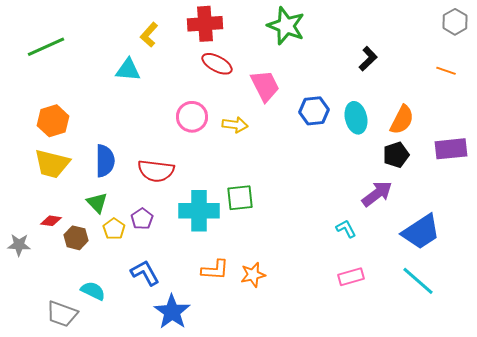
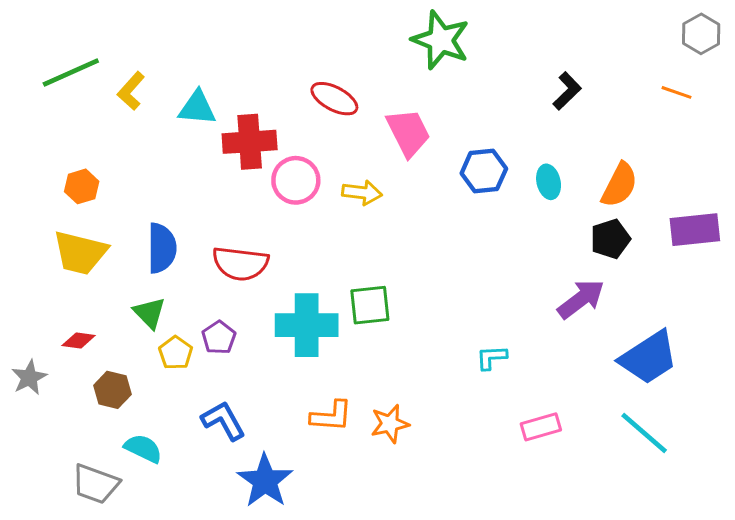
red cross: (205, 24) -> (250, 142), moved
yellow L-shape: (149, 35) -> (131, 91), moved
orange line: (446, 71) -> (676, 92), moved
cyan ellipse: (356, 118) -> (549, 182), size x0.7
orange hexagon: (53, 121) -> (82, 186), size x0.7
cyan L-shape: (346, 229) -> (492, 358), moved, turned -65
brown hexagon: (76, 238) -> (112, 390), moved
gray star: (19, 245) -> (29, 378), turned -30

